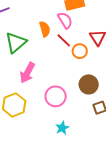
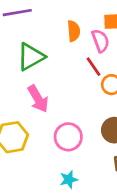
orange semicircle: (45, 29) -> (74, 31), moved
pink arrow: (27, 73) -> (38, 99), turned -70

